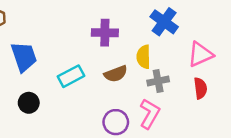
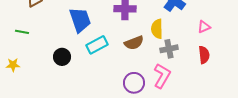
pink triangle: (200, 54) -> (204, 27), size x0.6
blue trapezoid: (24, 57) -> (80, 20), moved
black circle: (29, 103) -> (62, 57), moved

